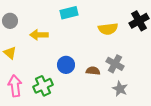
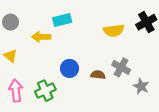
cyan rectangle: (69, 13) -> (62, 20), moved
gray star: (120, 89) -> (141, 86), moved

